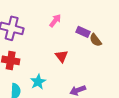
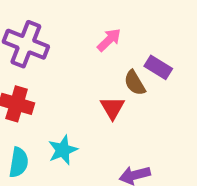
brown semicircle: (96, 40) -> (135, 83), moved

